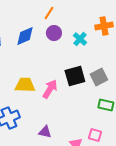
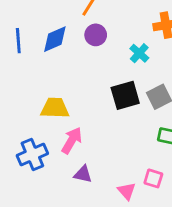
cyan cross: (80, 39) -> (139, 53), moved
pink arrow: (50, 89) -> (72, 140), moved

